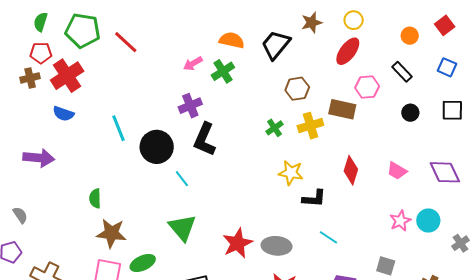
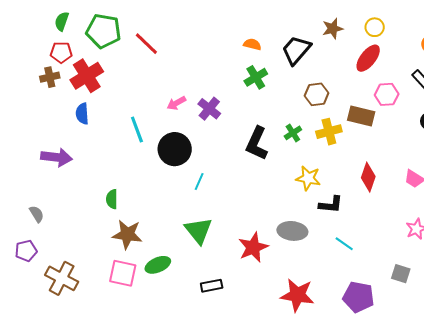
orange semicircle: (232, 40) -> (252, 44), size x0.7
pink arrow: (193, 64) -> (176, 103), moved
green cross: (223, 71) -> (256, 77), moved
purple cross: (190, 106) -> (209, 109), turned -30
blue semicircle: (63, 114) -> (82, 114), turned 65
black L-shape: (205, 139) -> (257, 143), moved
cyan line: (182, 179) -> (199, 181), turned 60
gray ellipse: (277, 246) -> (292, 231), moved

